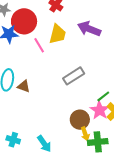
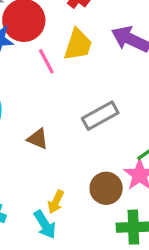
brown triangle: (24, 86) -> (38, 139), moved
yellow arrow: (85, 134) -> (56, 202), moved, turned 40

